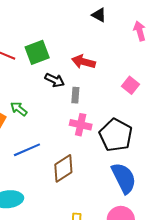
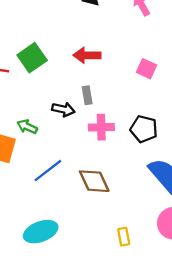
black arrow: (55, 80) -> (63, 109), moved
black pentagon: (116, 135) -> (144, 129), size x0.7
brown diamond: (63, 168) -> (94, 181), turned -68

